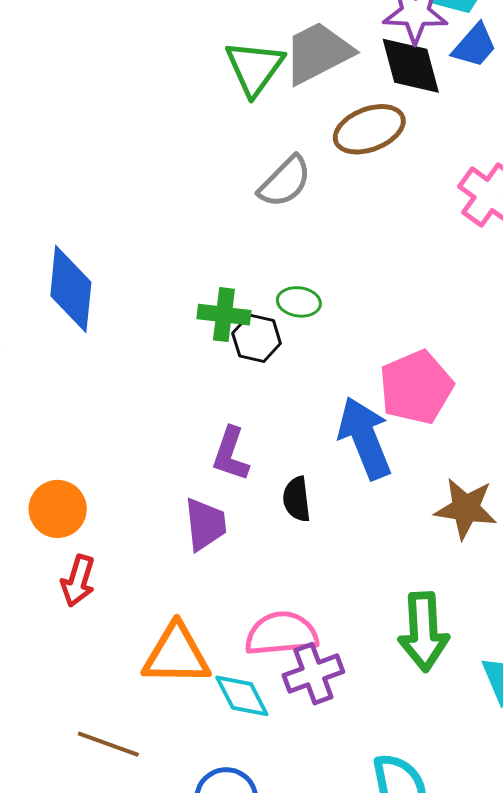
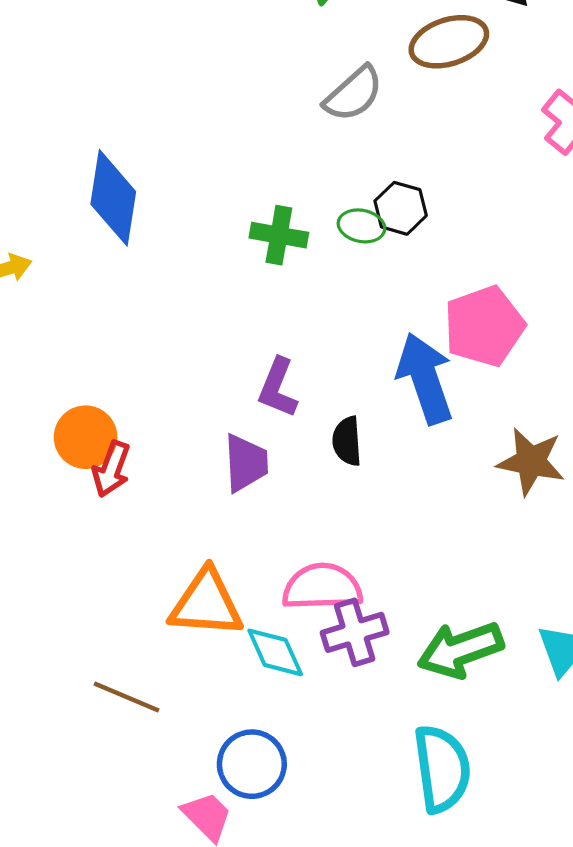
black hexagon: (257, 338) -> (401, 208), moved
red arrow: (78, 581) -> (111, 469), moved
green arrow: (424, 632) -> (460, 650), moved, turned 70

